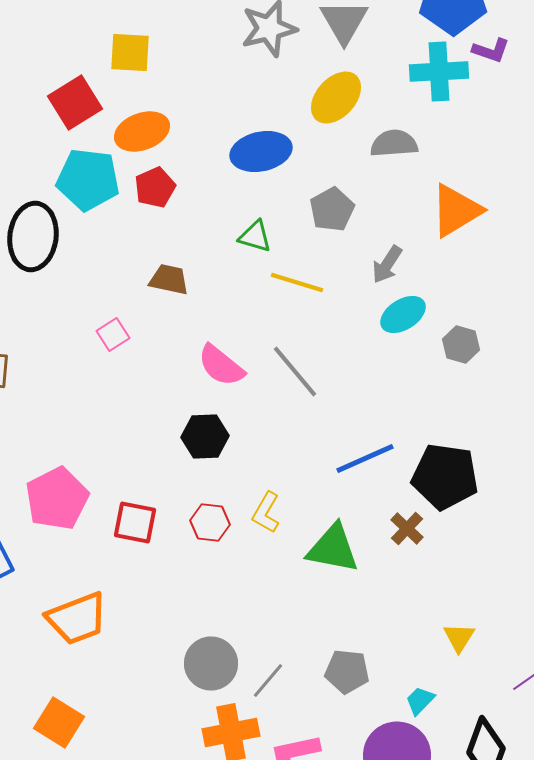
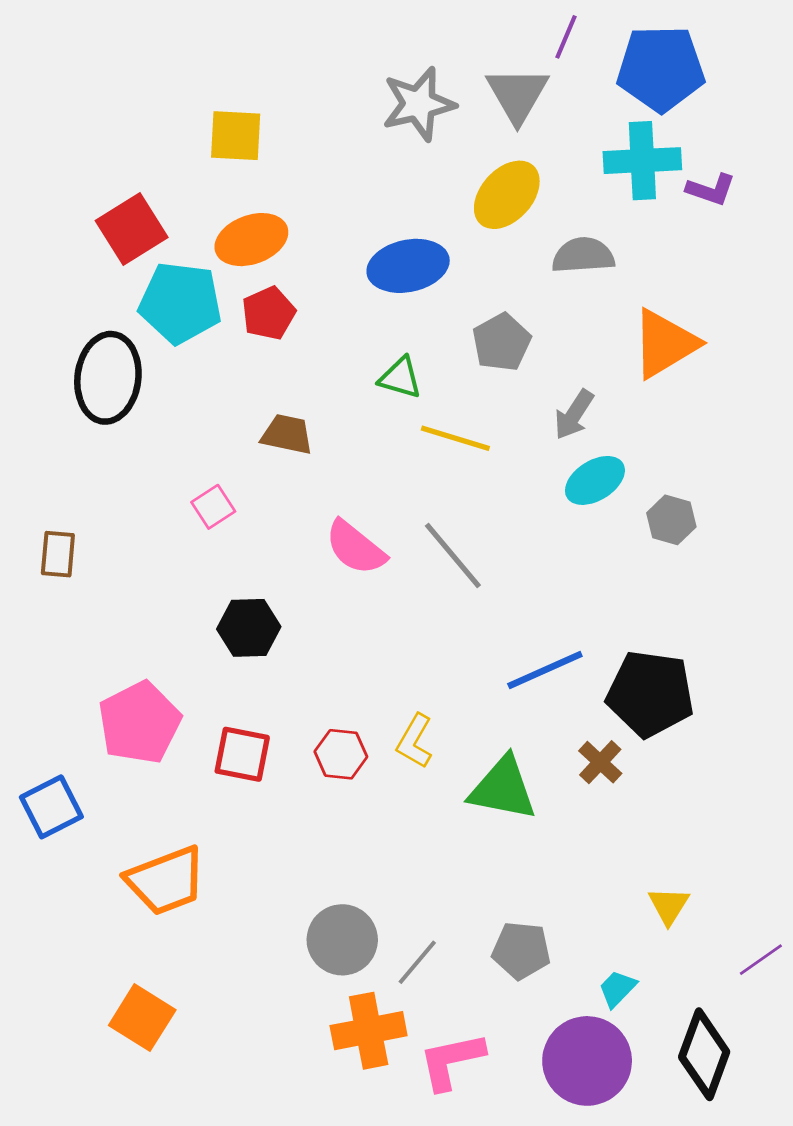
purple L-shape: (491, 50) -> (711, 190), moved
red square: (75, 102) -> (132, 229), moved
black hexagon: (205, 436) -> (249, 628), moved

